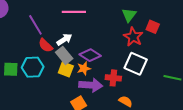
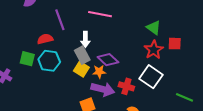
green triangle: (129, 15) -> (154, 28), turned -42
red square: (153, 27) -> (175, 44), turned -32
white arrow: (64, 39) -> (85, 39), turned 112
red semicircle: (46, 45) -> (45, 39), moved, turned 112

